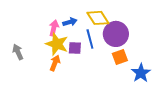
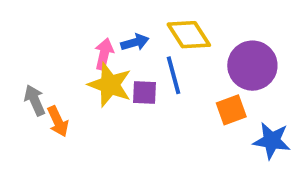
purple circle: (116, 34) -> (252, 66), moved
orange arrow: (55, 63) -> (58, 121), moved, turned 133
blue star: (141, 73) -> (272, 141), turned -30

